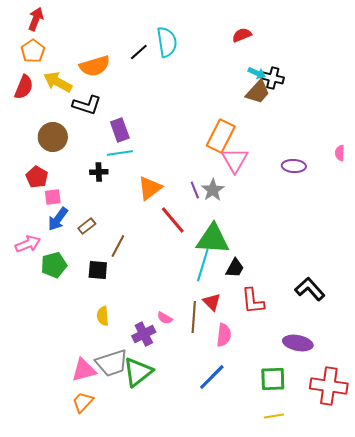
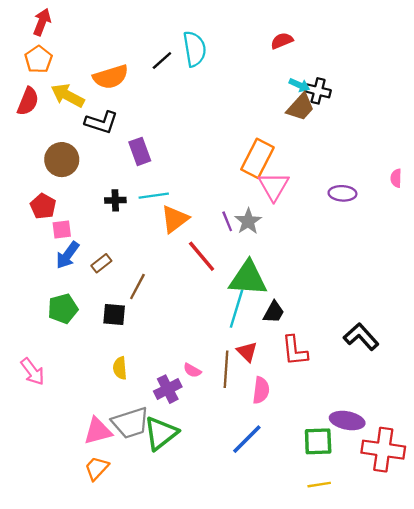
cyan line: (120, 153) -> (154, 196), moved
pink arrow: (28, 244) -> (33, 372), moved, turned 75
purple ellipse: (298, 343) -> (347, 420), moved

